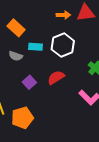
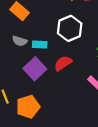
cyan rectangle: (36, 47) -> (40, 45), moved
purple square: (29, 82) -> (35, 69), size x1.5

